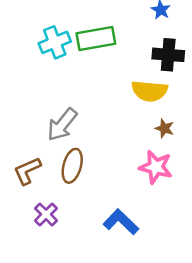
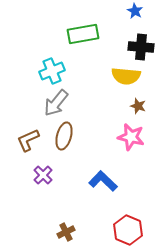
cyan cross: (55, 42) -> (52, 71), moved

